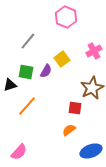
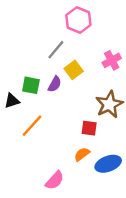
gray line: (28, 41) -> (56, 50), moved
blue ellipse: (91, 151) -> (108, 164), moved
pink semicircle: (19, 152) -> (55, 180), moved

